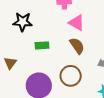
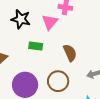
pink triangle: (77, 23) -> (50, 22), moved, turned 30

